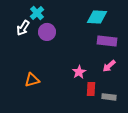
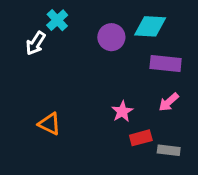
purple circle: (47, 32) -> (111, 37), moved
orange triangle: (32, 80) -> (49, 124), turned 42
red rectangle: (91, 89) -> (141, 138), turned 72

